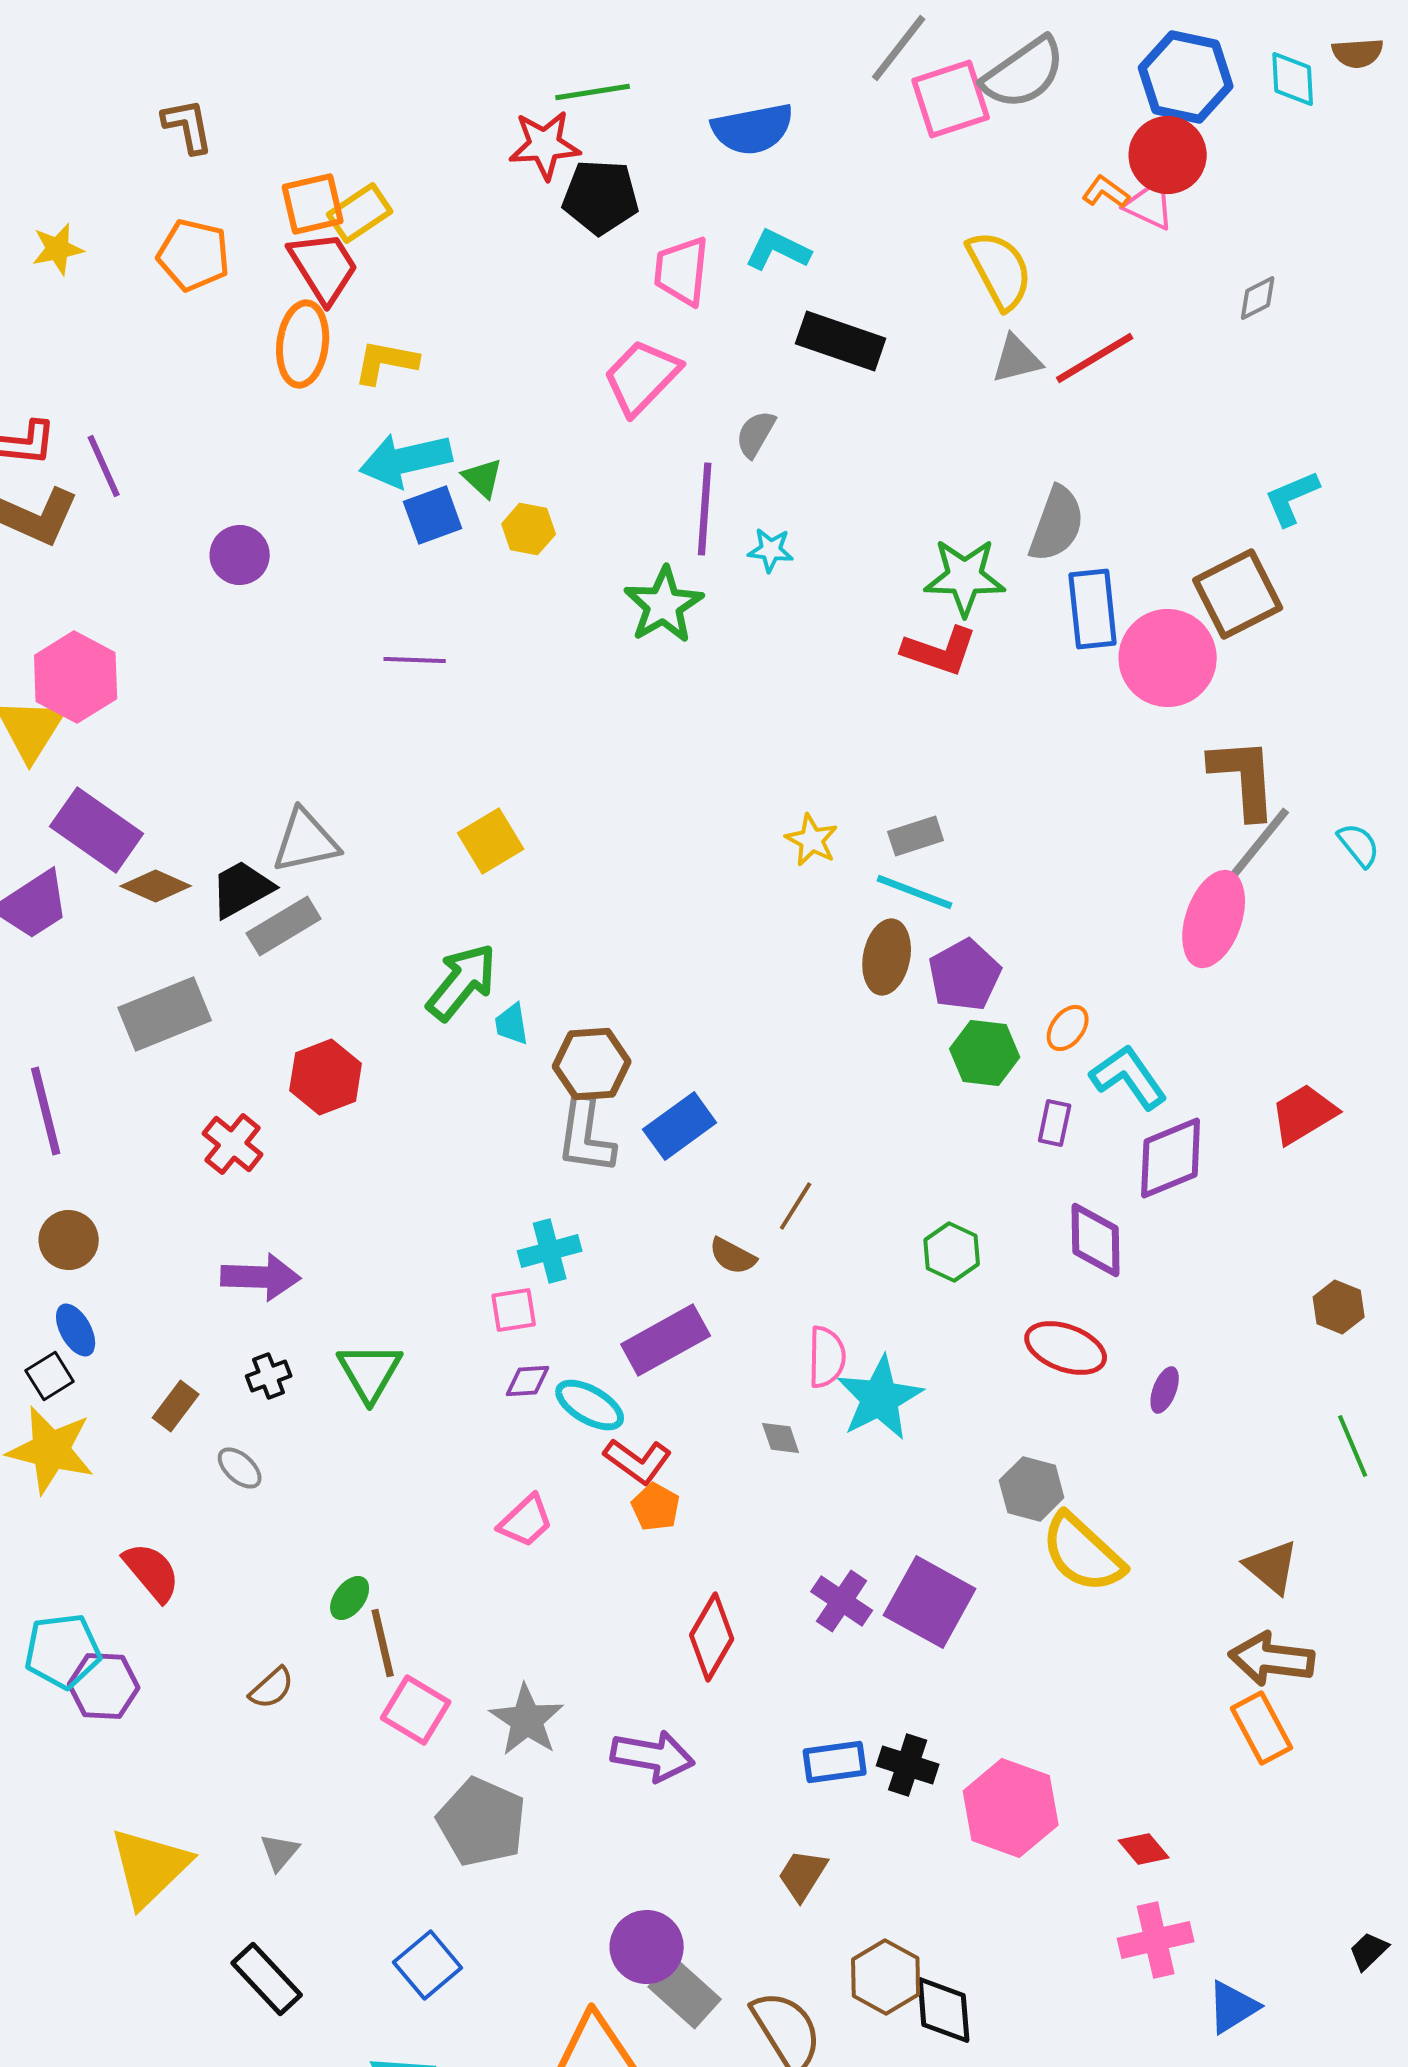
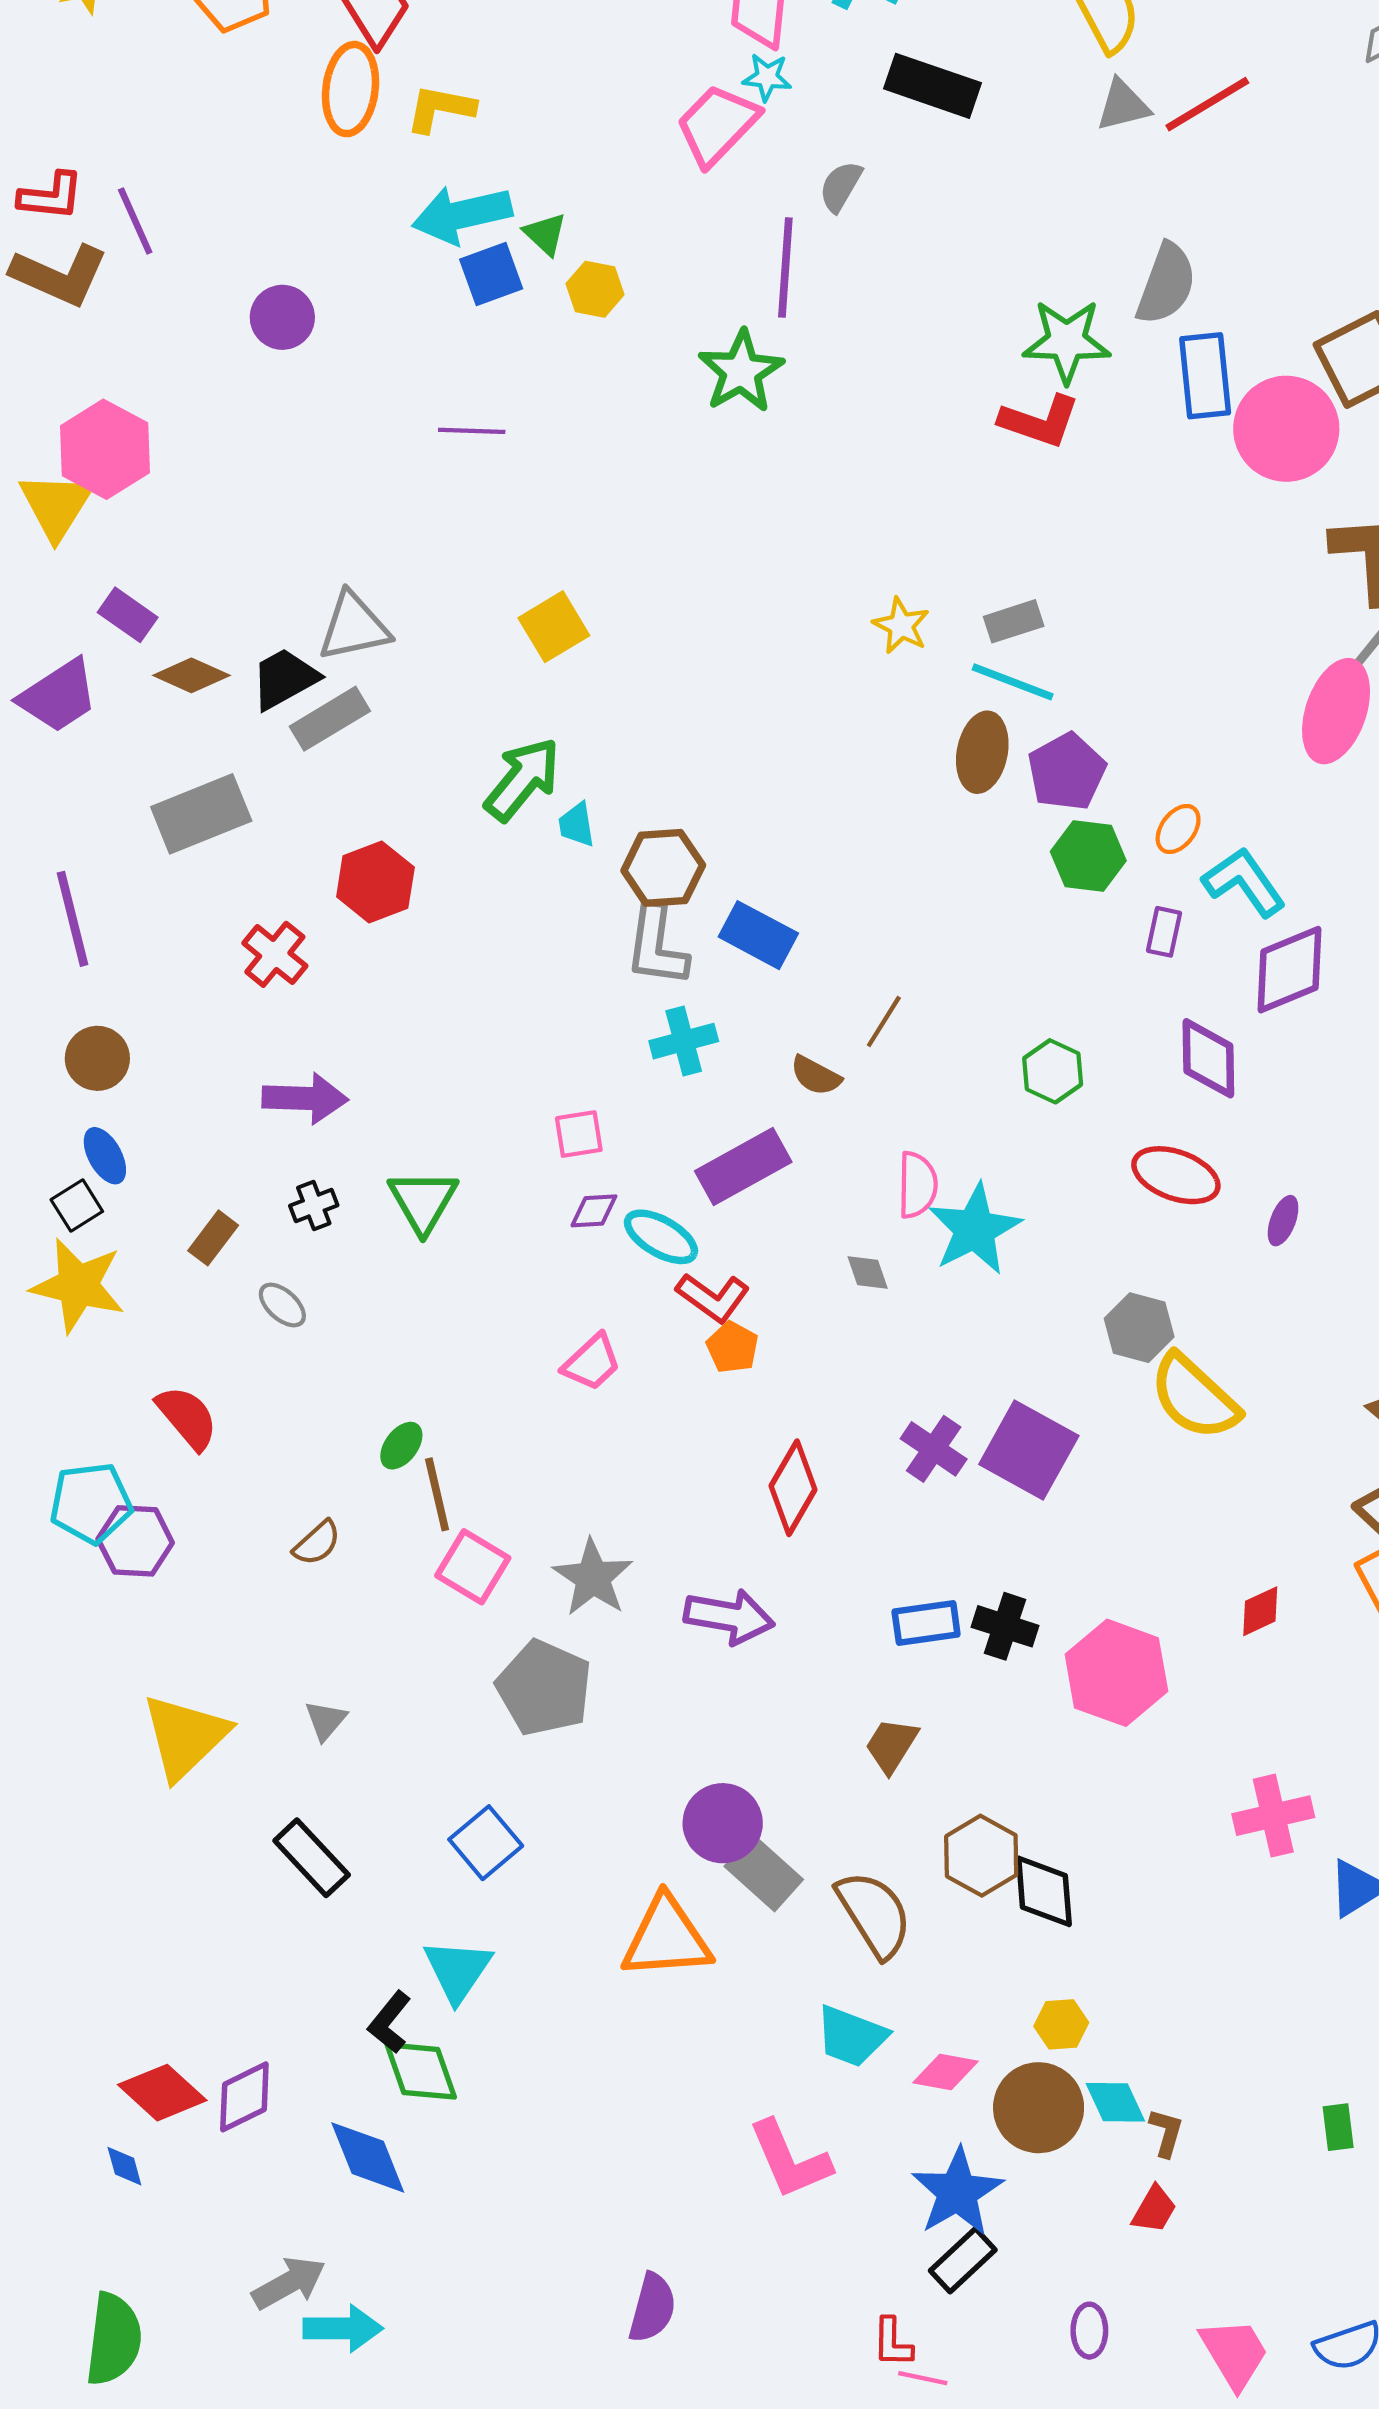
cyan star: (771, 550) -> (767, 77), moved
purple rectangle: (97, 830) -> (128, 615), size x0.6
blue rectangle: (680, 1126) -> (758, 935), turned 64
cyan cross: (550, 1251) -> (684, 1041), moved
red diamond: (1144, 1849) -> (1260, 1611), moved, turned -75

